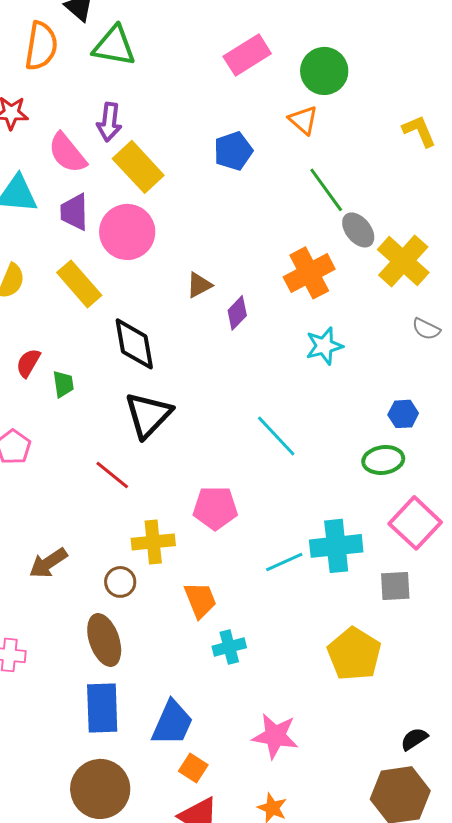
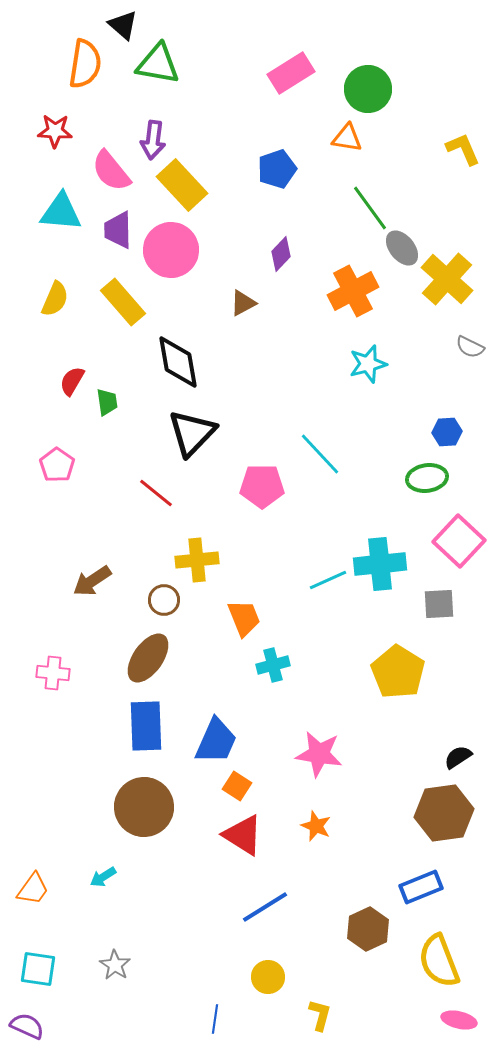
orange triangle: (303, 120) -> (347, 138), turned -32
purple diamond: (237, 313) -> (281, 254), moved
pink pentagon: (215, 508) -> (262, 486), moved
brown ellipse: (104, 640) -> (148, 658), turned 54

